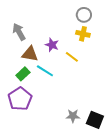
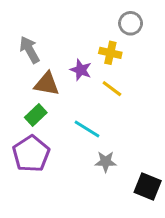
yellow cross: (83, 34) -> (110, 53), moved
cyan line: (45, 71) -> (87, 129), moved
gray star: (73, 116) -> (106, 162), moved

